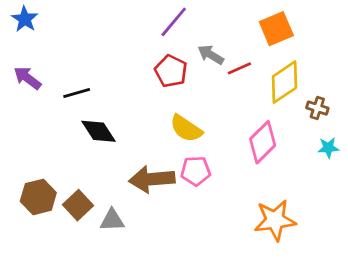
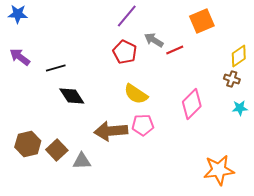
blue star: (25, 19) -> (18, 14), turned -30
yellow diamond: (285, 82) -> (239, 56), moved, size x0.7
orange star: (275, 220) -> (219, 170), moved

